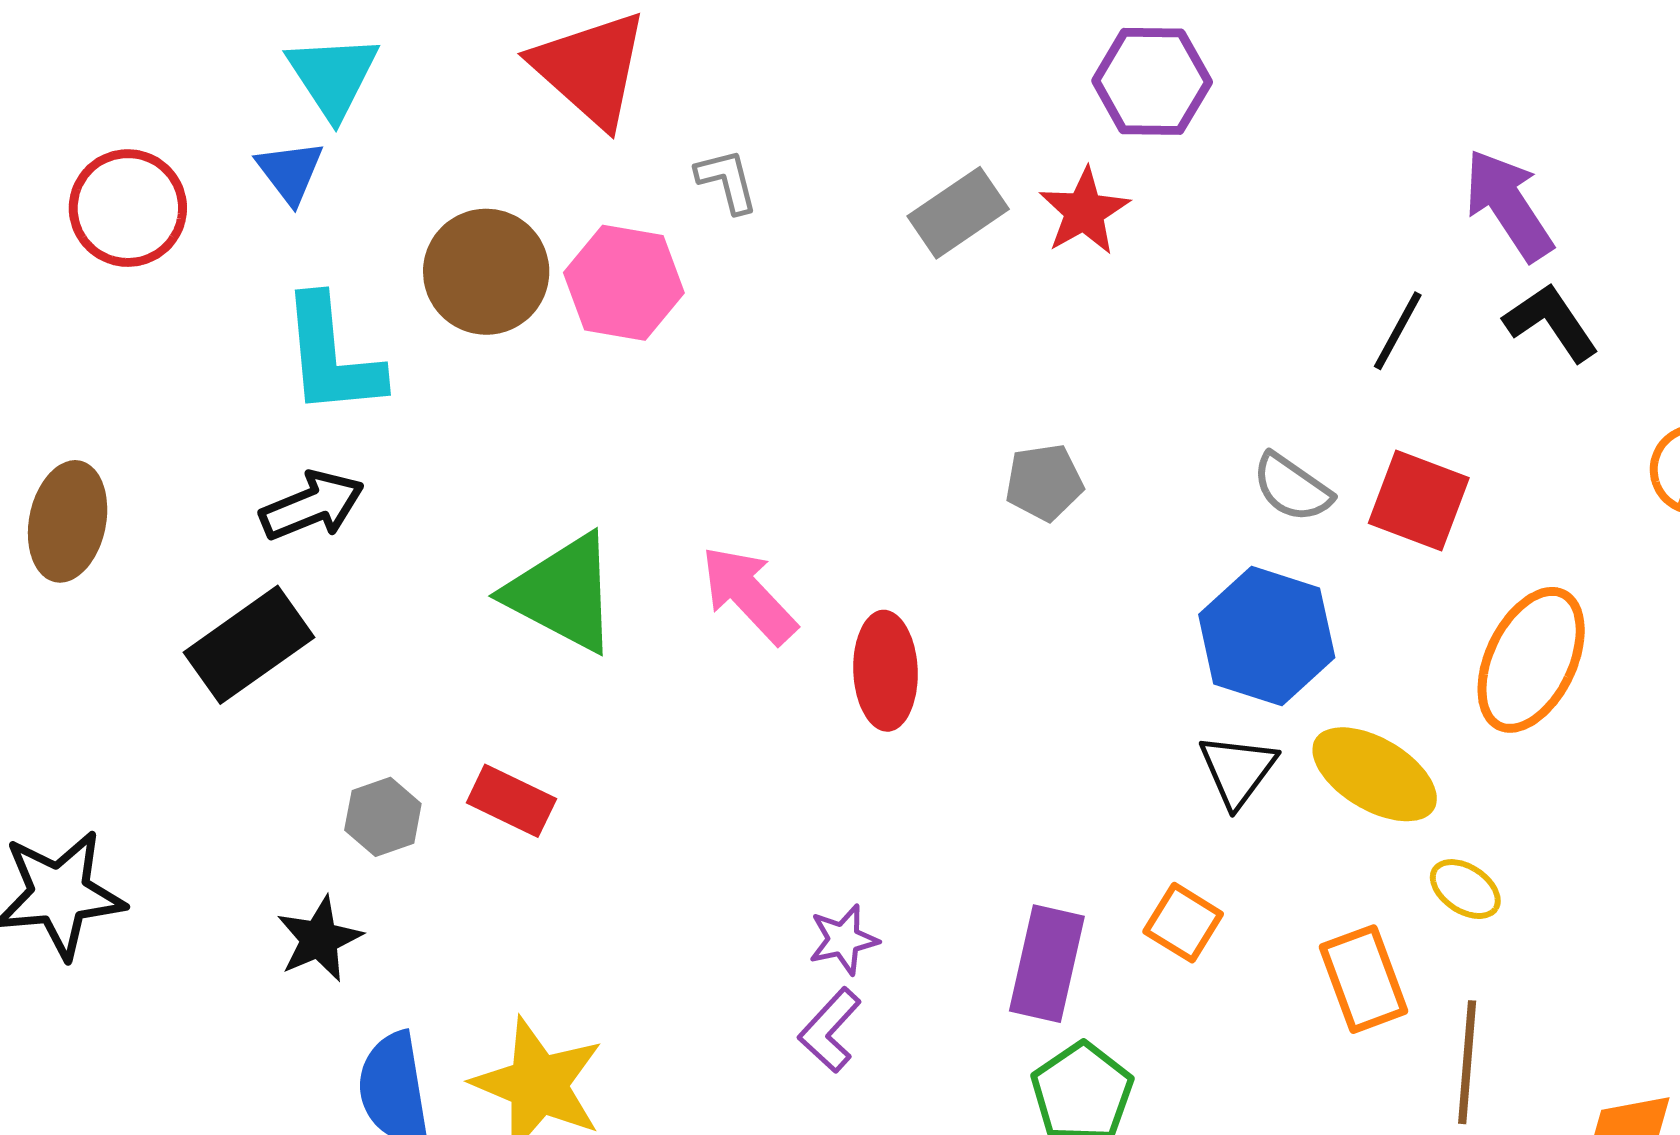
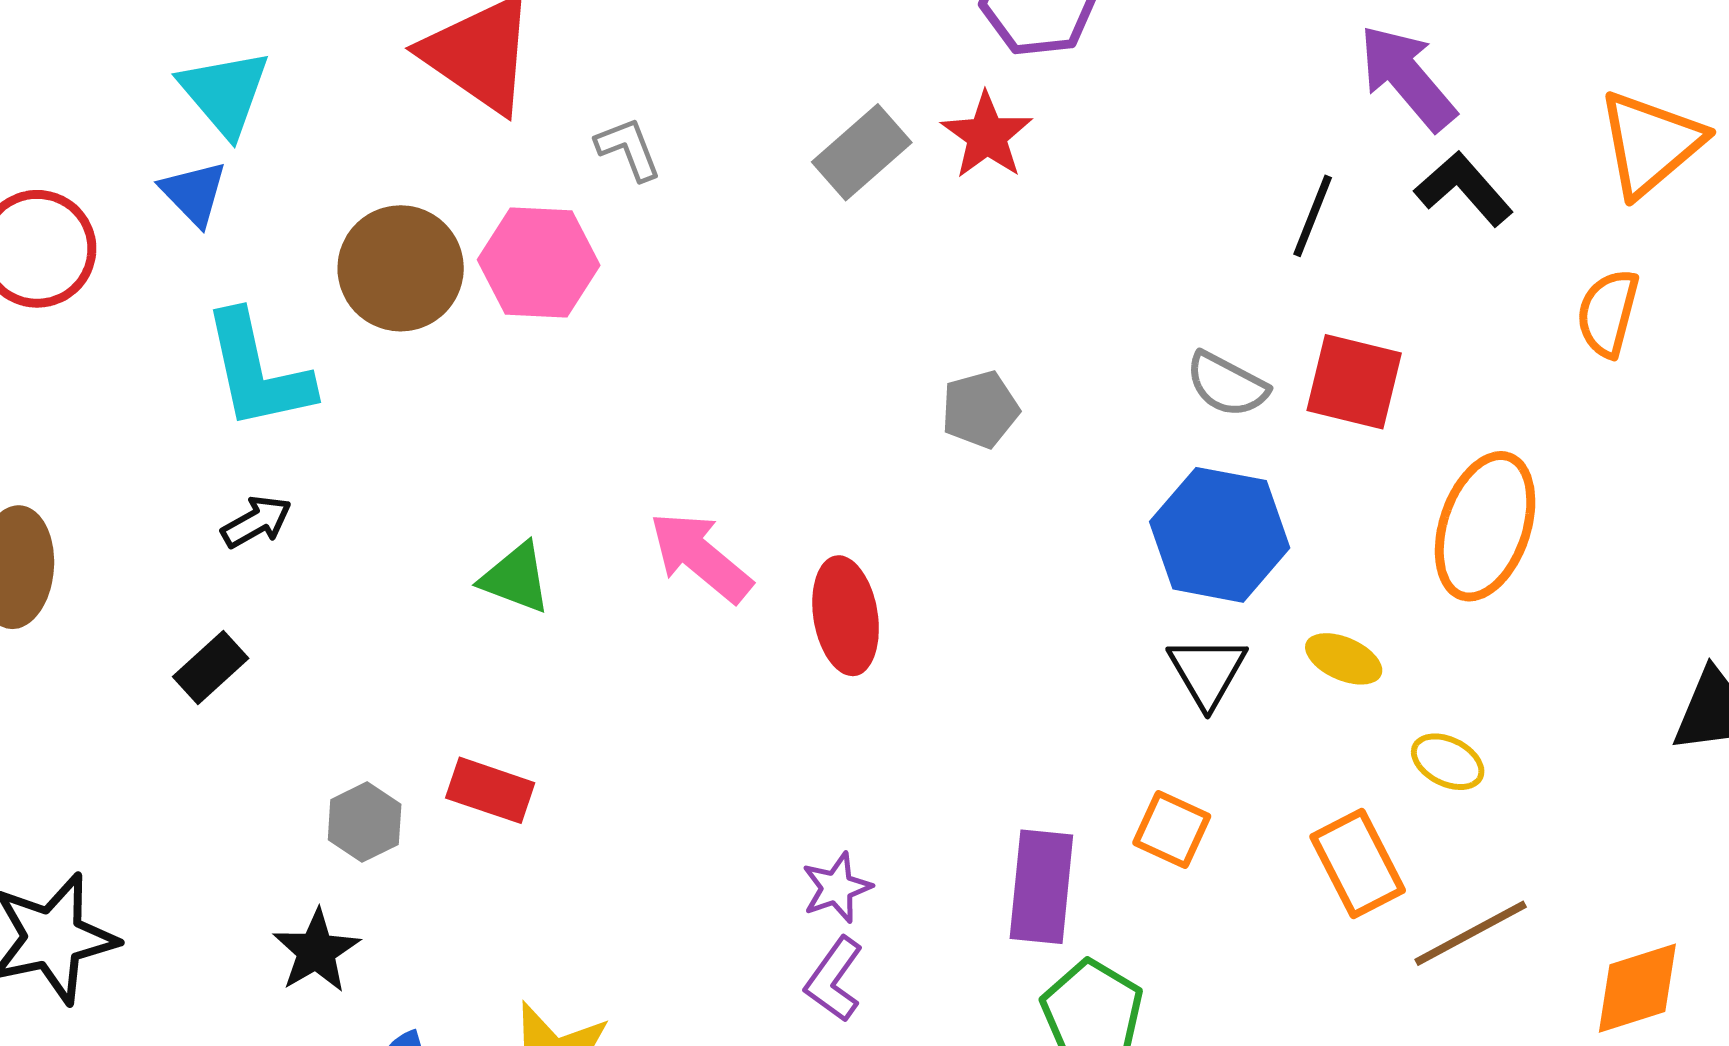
black arrow: (312, 506) -> (256, 522), size x0.7
green triangle: (563, 593) -> (516, 578), size x0.6
black rectangle: (249, 645) -> (211, 668), size x0.6
yellow ellipse: (1375, 774) -> (1344, 659), size x0.6
brown line: (1467, 1062) -> (1471, 933), turned 64

